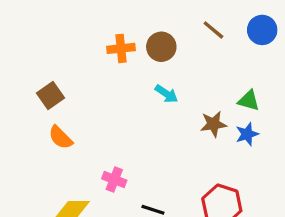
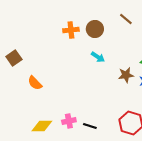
brown square: (50, 95) -> (14, 58), moved
pink cross: (114, 179) -> (69, 121), moved, turned -32

